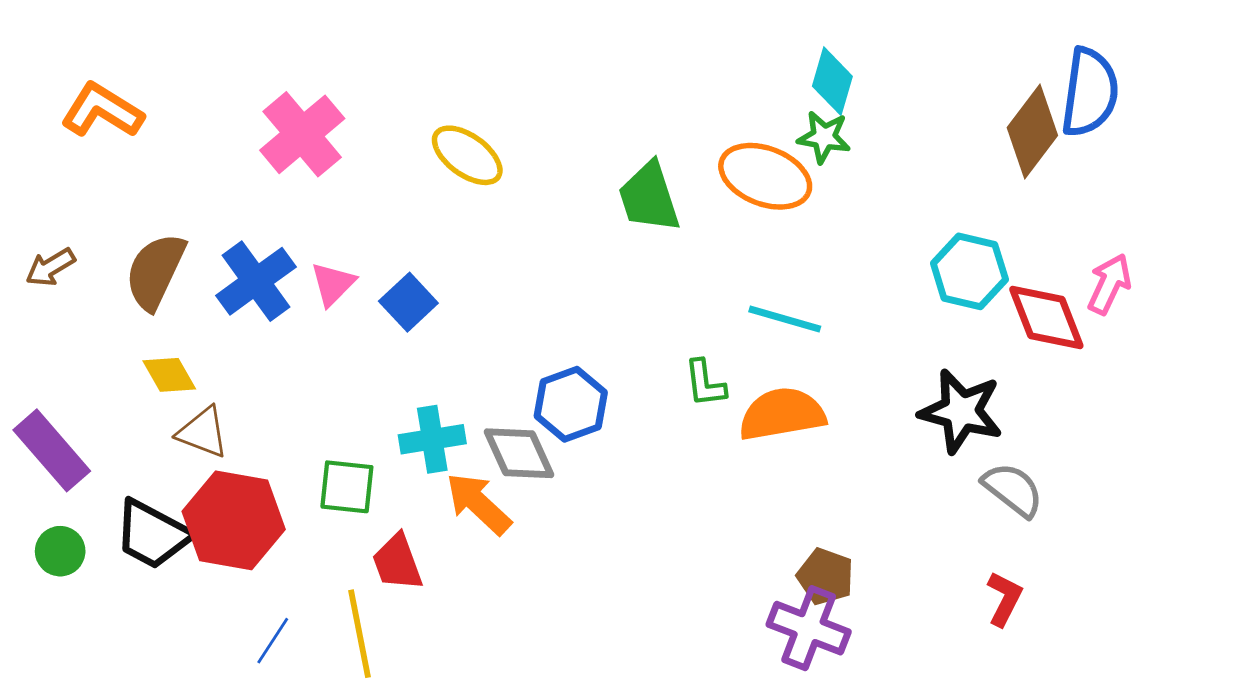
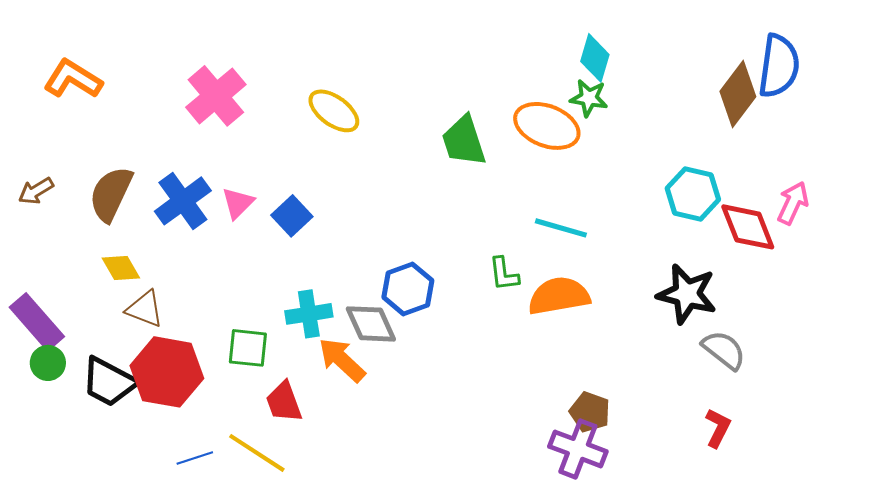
green circle: (60, 551) -> (48, 363), moved
yellow line: (360, 634) -> (257, 453), turned -46
blue line: (273, 641) -> (195, 458), turned 39

